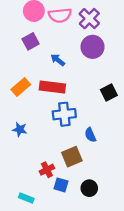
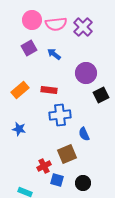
purple circle: (93, 47) -> (86, 73), moved
blue arrow: (58, 60) -> (54, 54), moved
red rectangle: (52, 87) -> (49, 90), size x0.7

